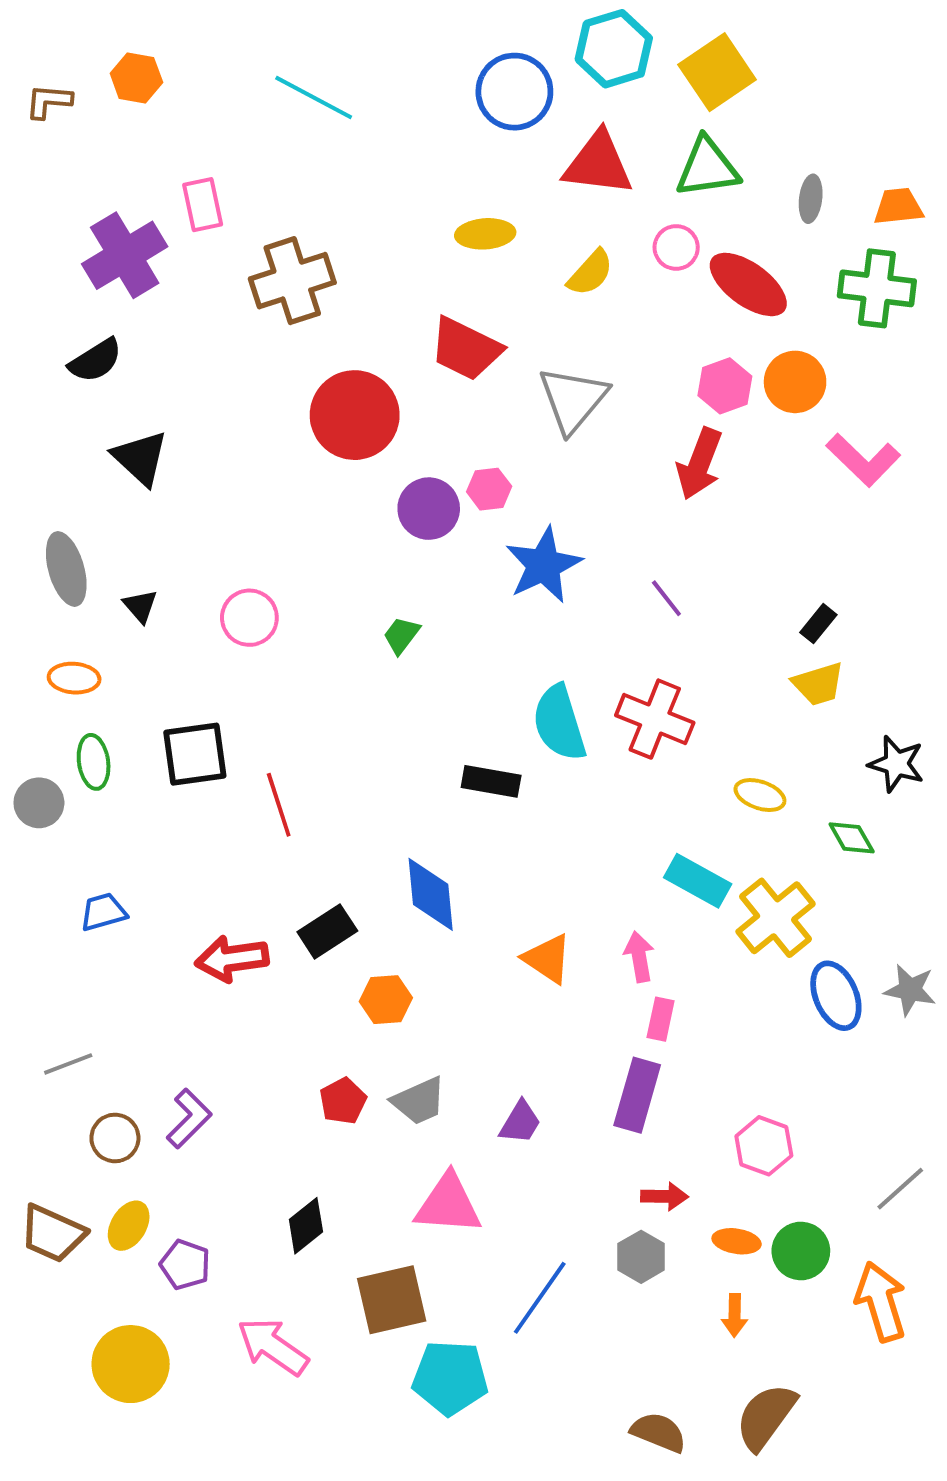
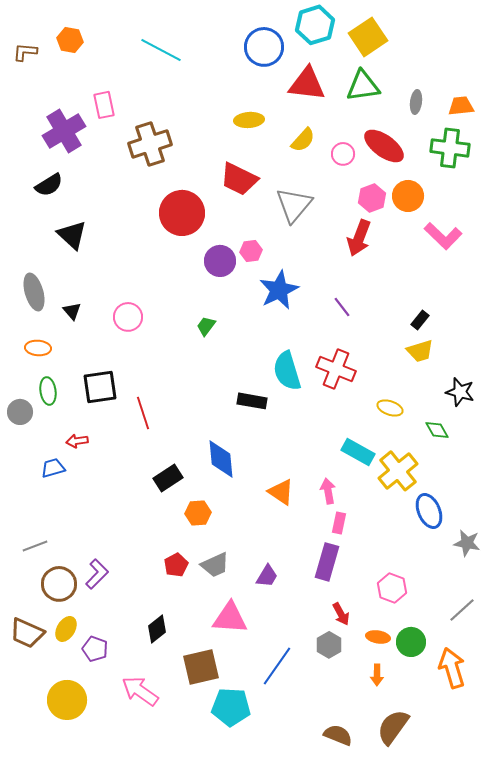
pink circle: (676, 247) -> (343, 154), moved
red arrow: (232, 959) -> (77, 441), moved, size x0.6
gray star: (910, 990) -> (467, 543), moved
brown circle: (115, 1138) -> (59, 584), size x1.4
red arrow: (664, 1196) -> (341, 614), turned 60

